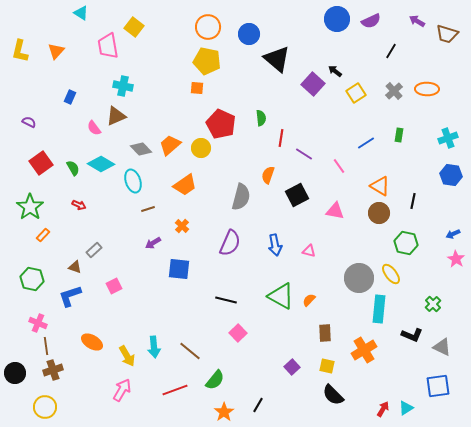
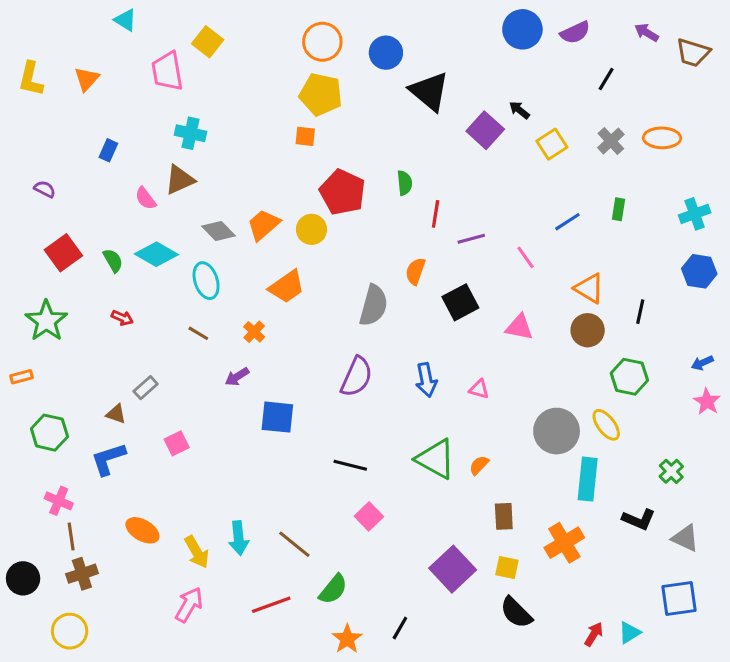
purple line: (304, 154) -> (471, 239), turned -48
brown line: (148, 209) -> (198, 333), moved, turned 48
orange cross: (182, 226) -> (254, 332), moved
orange rectangle: (43, 235) -> (21, 377), moved, turned 32
purple square: (292, 367) -> (453, 569), size x1.8

